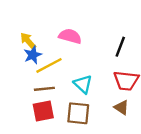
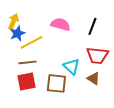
pink semicircle: (70, 36) -> (60, 24), moved
yellow arrow: (28, 41) -> (13, 21), turned 63
cyan triangle: (83, 84) -> (71, 66), moved

